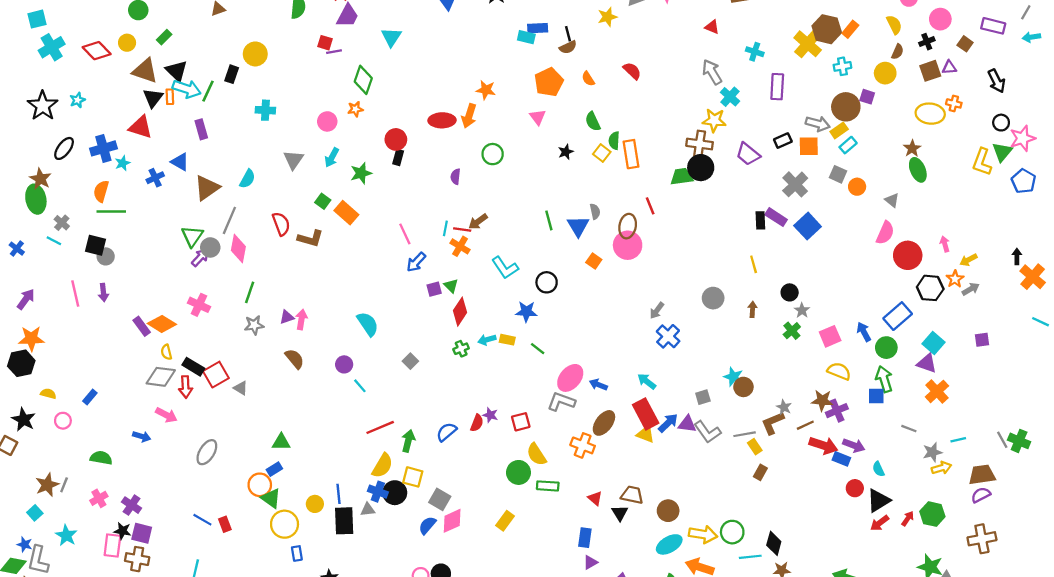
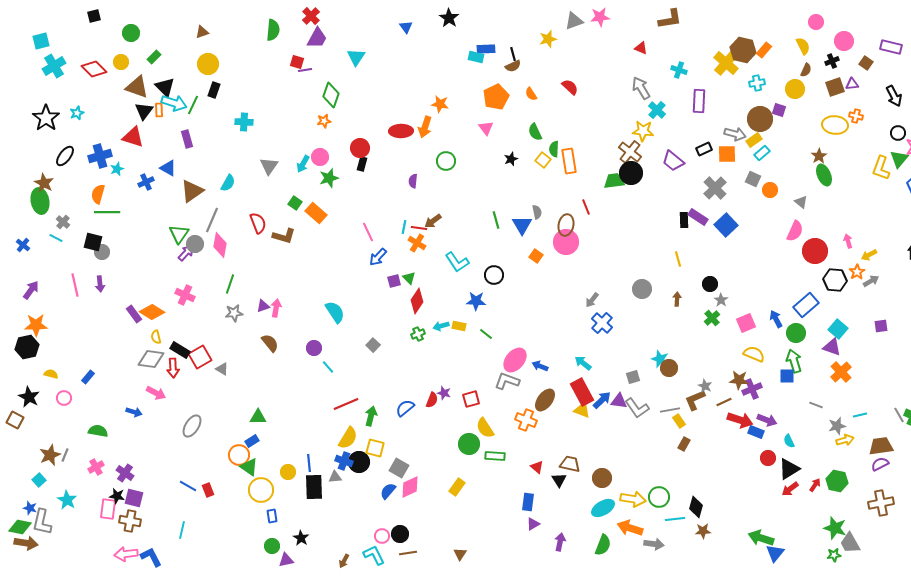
yellow circle: (255, 54) -> (208, 64), moved
pink circle: (327, 121) -> (320, 157), moved
brown cross: (700, 144) -> (630, 152), turned 30

